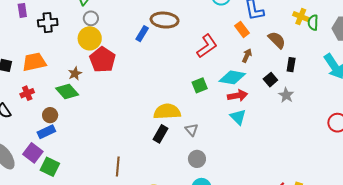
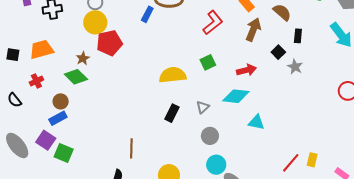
brown arrow: (247, 56) -> (253, 30), size x1.6
red pentagon: (102, 60) -> (109, 43), turned 30
cyan diamond: (232, 77) -> (236, 96), moved
yellow semicircle: (167, 112) -> (173, 75), moved
cyan triangle: (238, 117) -> (256, 122), moved, turned -30
gray triangle: (192, 130) -> (203, 107), turned 32

